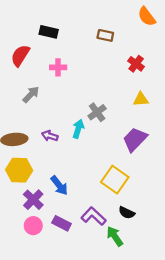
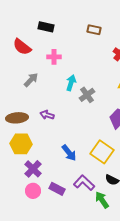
red semicircle: (20, 56) -> (22, 47), turned -84
cyan arrow: (78, 129) -> (71, 83), moved
blue arrow: (59, 185) -> (69, 153), moved

